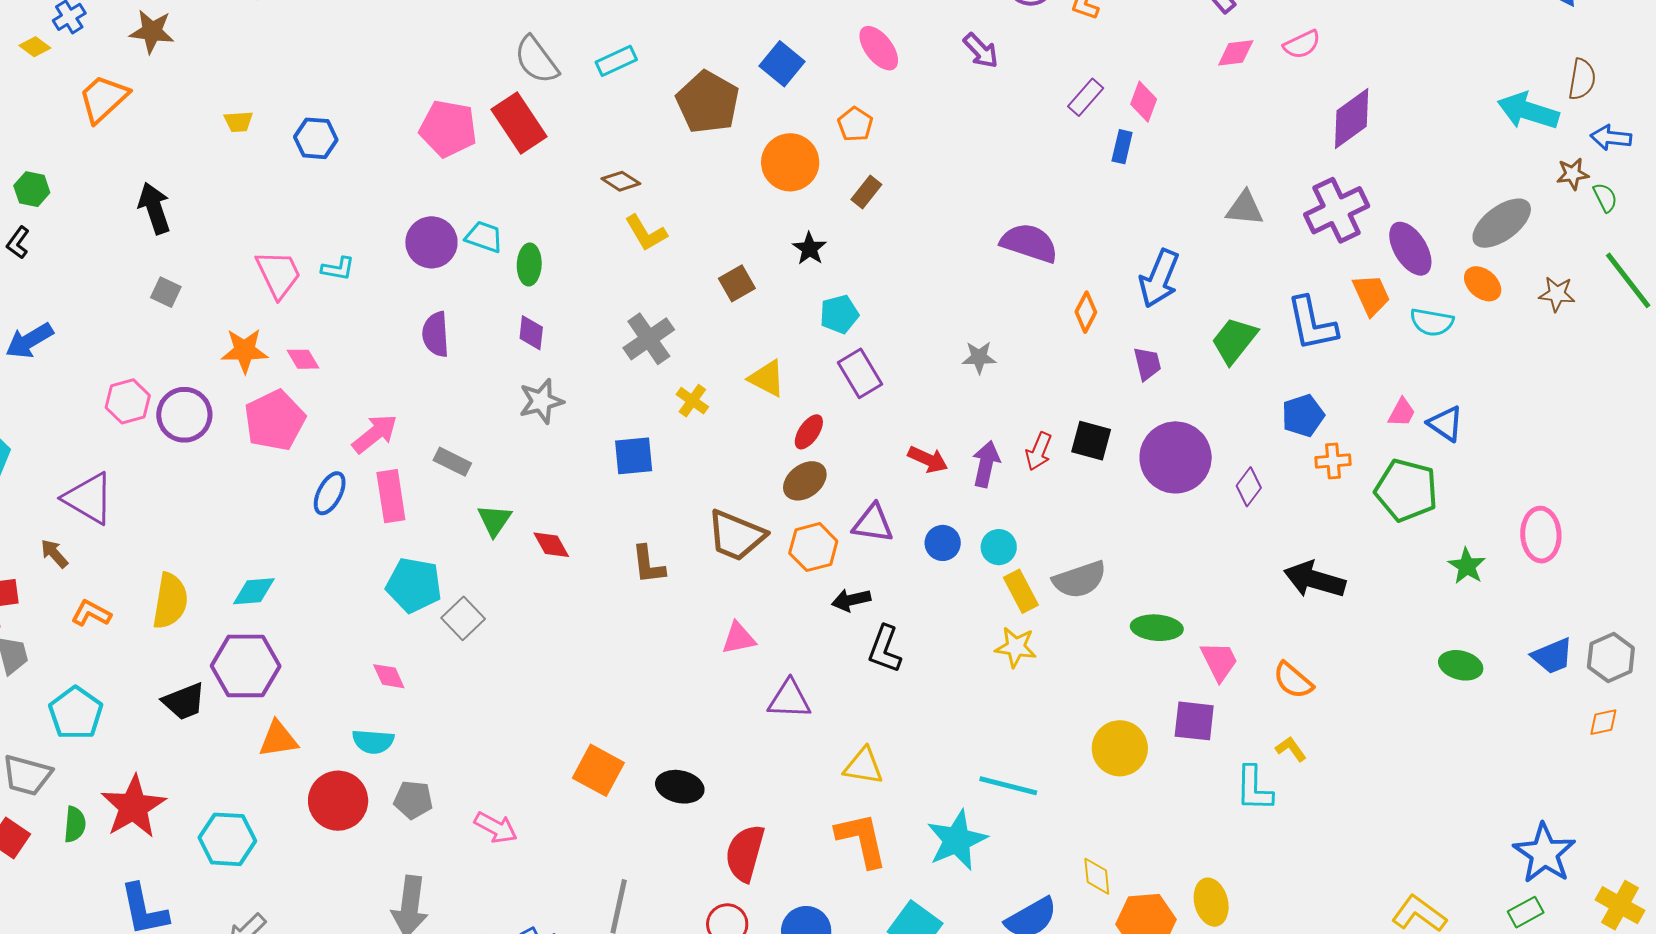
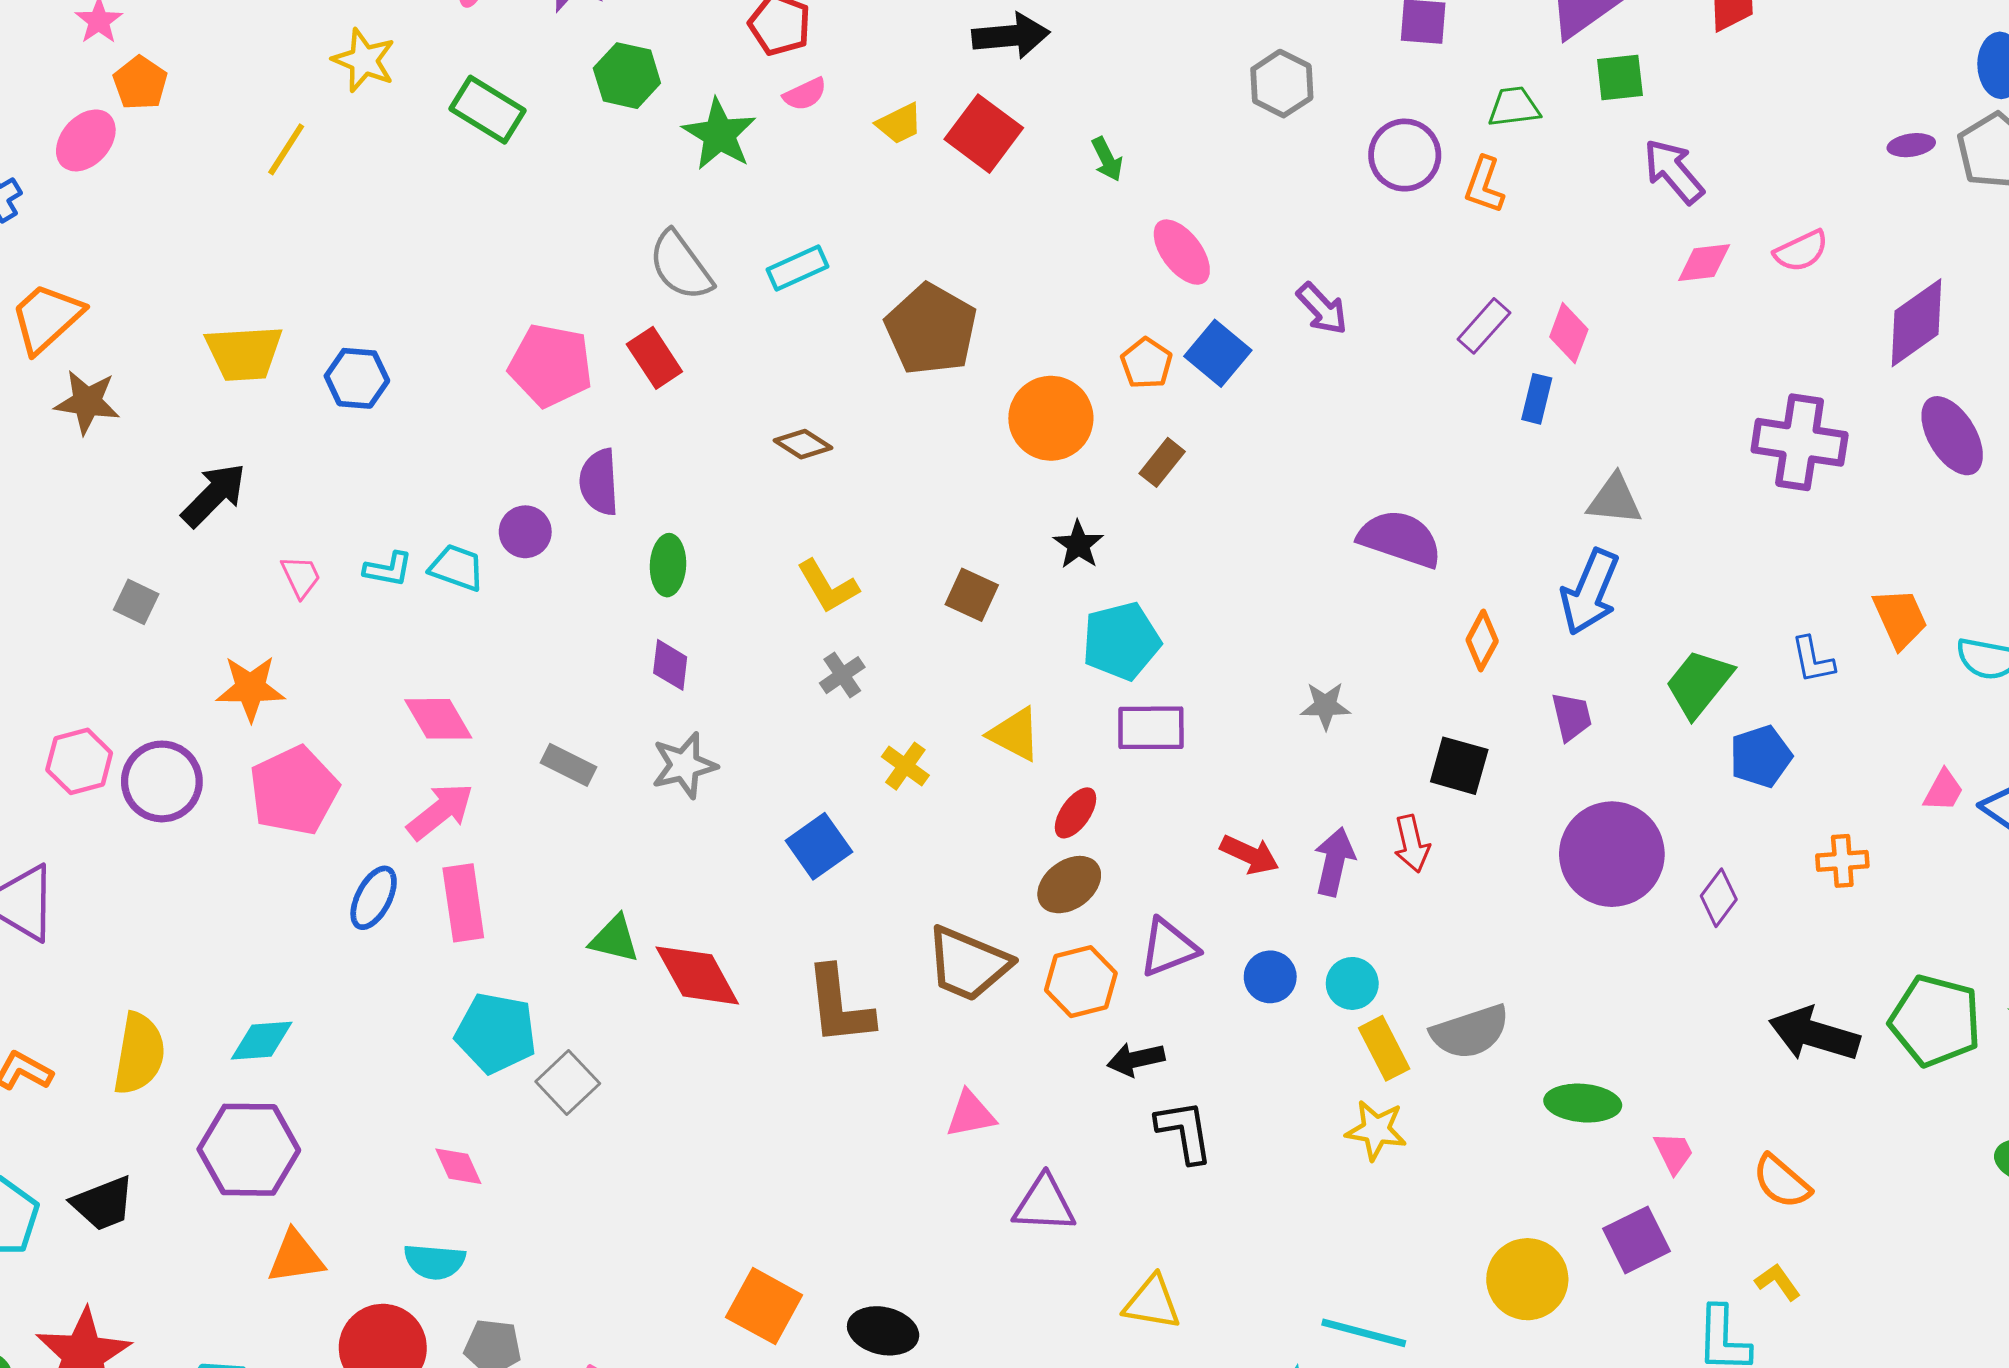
brown star: (152, 31) -> (87, 402), moved
purple arrow: (981, 51) -> (1322, 309), moved
blue square: (782, 64) -> (1218, 353), moved
purple diamond: (1352, 118) -> (1917, 323), moved
yellow trapezoid: (238, 122) -> (244, 353), size x1.8
red rectangle: (519, 123) -> (654, 358), size x0.7
black arrow: (154, 208) -> (214, 495), moved, turned 63
gray triangle: (1245, 208) -> (1615, 500), moved
purple cross: (1337, 210) -> (1800, 442), moved, turned 34
yellow L-shape: (646, 233) -> (828, 586), moved
cyan trapezoid: (484, 237) -> (457, 568), moved
purple circle: (431, 242) -> (525, 532), size x0.7
purple ellipse: (1410, 249) -> (1952, 436), moved
pink trapezoid: (278, 274) -> (301, 577), size x0.6
brown square: (737, 283) -> (972, 595), turned -36
cyan pentagon: (839, 314) -> (1121, 641), size x1.4
blue L-shape: (1312, 324) -> (1813, 660), size x0.6
purple semicircle: (436, 334) -> (599, 482), moved
gray cross: (649, 339) -> (842, 675), size x0.6
pink diamond: (303, 359) -> (438, 719), moved, size x1.4
purple rectangle: (860, 373) -> (1151, 728), turned -60
blue pentagon: (1303, 416) -> (1761, 756), moved
black square: (1091, 441) -> (1459, 766), moved
red arrow: (1039, 451) -> (1412, 844), turned -36
blue square: (634, 456) -> (819, 846), turned -30
gray rectangle: (452, 462) -> (569, 765), moved
green pentagon: (1406, 490) -> (1935, 1021), moved
green triangle: (494, 520) -> (614, 939), turned -51
purple triangle: (873, 523) -> (1168, 948), turned -30
red diamond: (551, 545) -> (697, 975), size x1.6
brown L-shape: (648, 565) -> (839, 1006), size x1.4
black L-shape: (885, 649) -> (1184, 1131), turned 150
pink trapezoid: (1219, 661) -> (1674, 1153), size x0.7
black trapezoid: (184, 701) -> (103, 1203), moved
purple square: (1194, 721) -> (1637, 1240), turned -33

